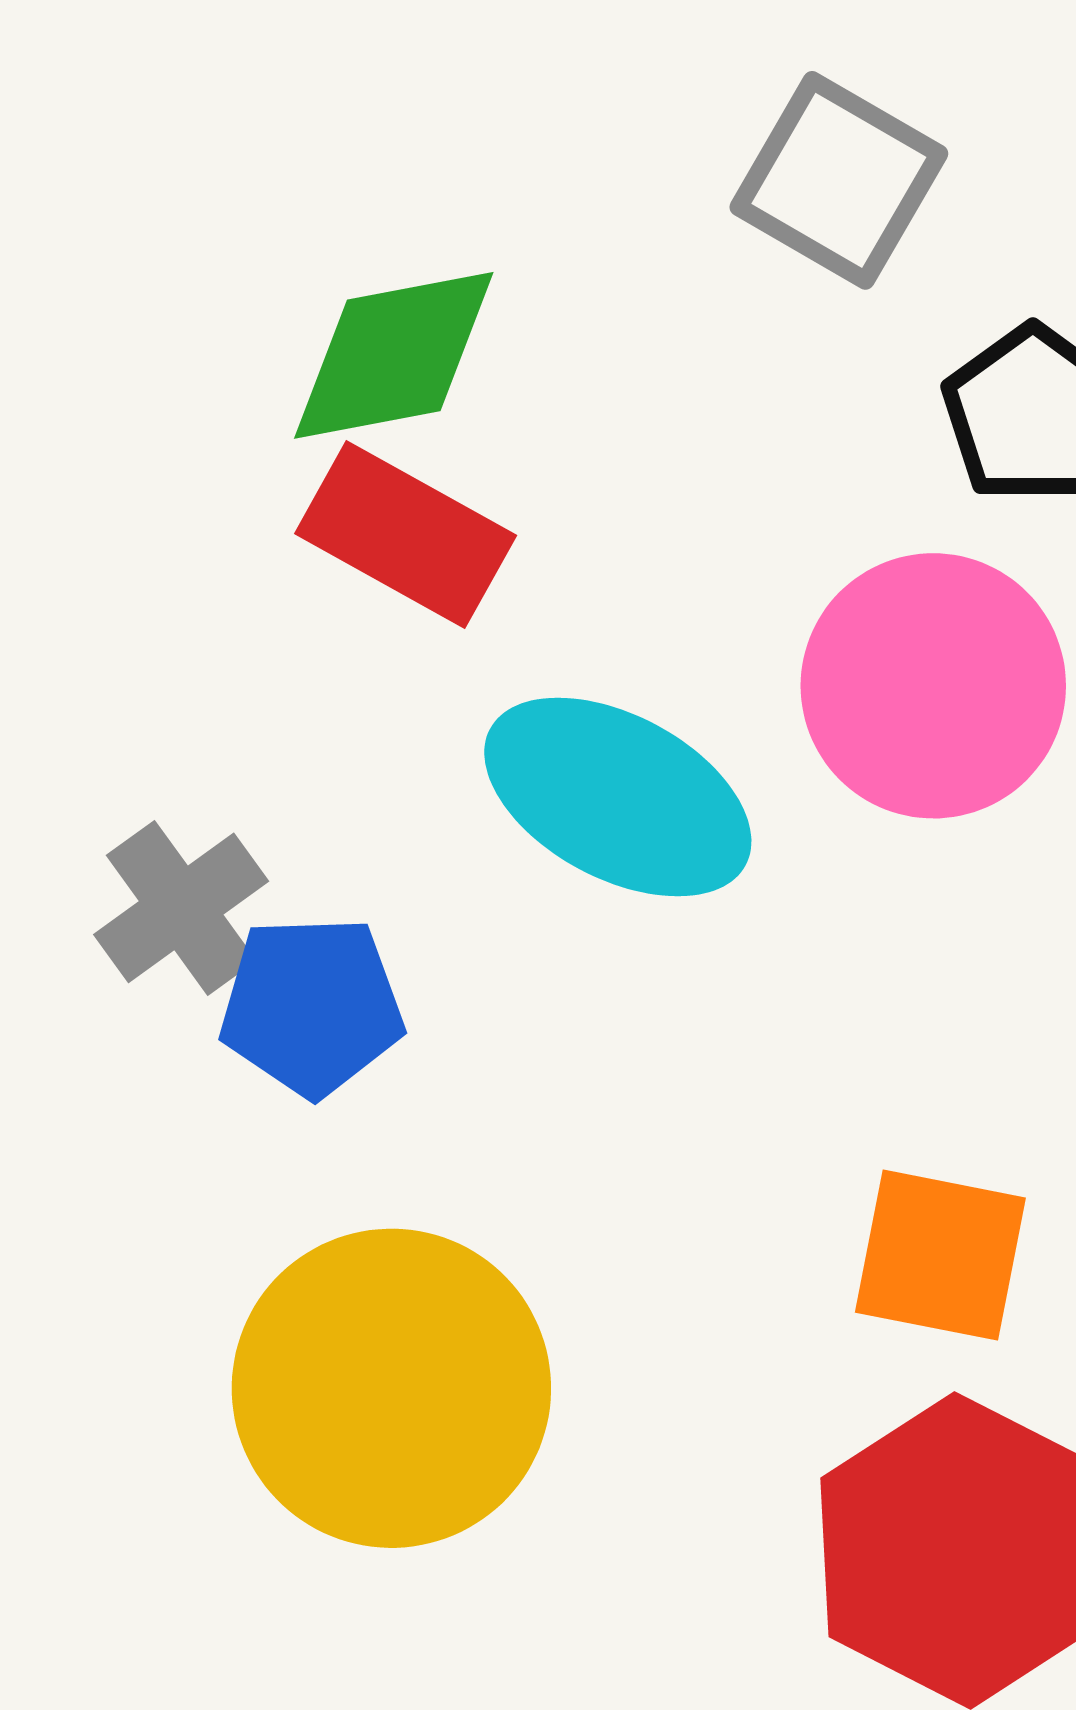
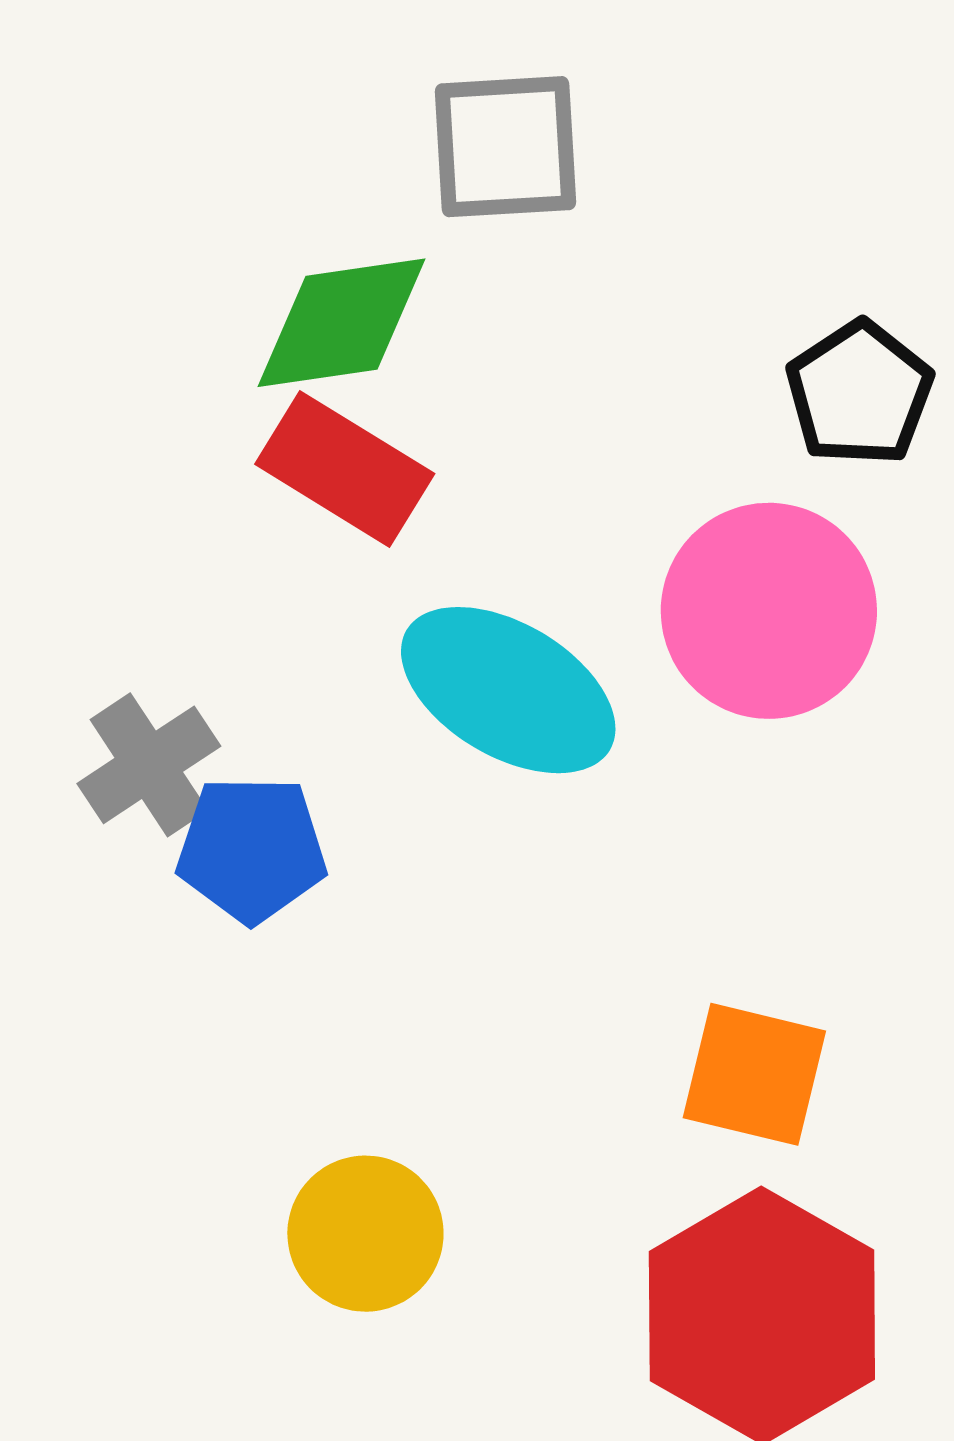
gray square: (839, 180) -> (505, 147), moved, turned -36
yellow circle: (391, 1388) -> (365, 1234), moved, size x0.6

